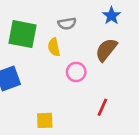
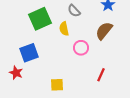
gray semicircle: (67, 24) -> (74, 11), turned 56
green square: (23, 34) -> (40, 19), turned -35

